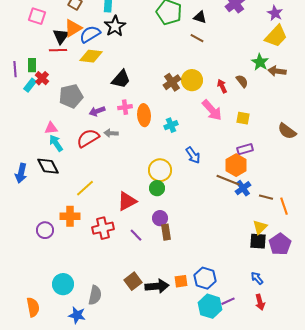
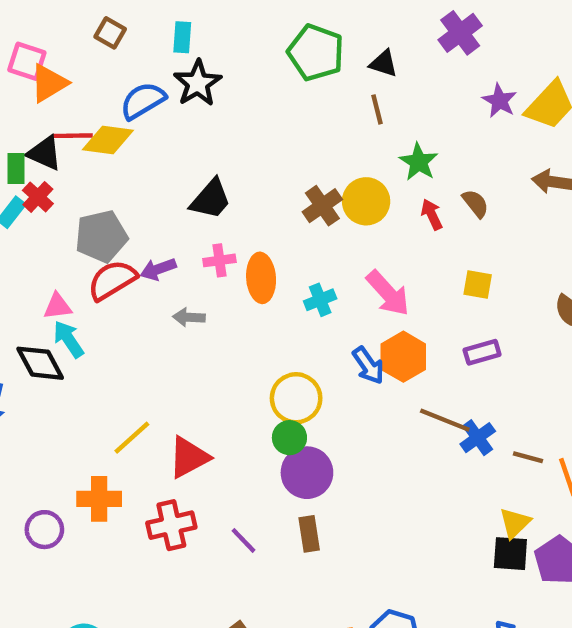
purple star: (275, 13) -> (500, 101), moved
orange triangle: (73, 28) -> (49, 83), moved
black triangle: (61, 36) -> (44, 153), moved, turned -42
brown line: (197, 38) -> (377, 109), turned 48
yellow diamond: (91, 56) -> (108, 140), moved
green star: (260, 62) -> (419, 162), moved
pink arrow: (212, 110) -> (388, 293), moved
red semicircle: (88, 138) -> (112, 280), moved
orange hexagon: (236, 165) -> (403, 357), moved
black diamond: (48, 166) -> (40, 363), moved
red triangle: (127, 201) -> (189, 457), moved
purple circle: (160, 218) -> (307, 473), moved, size x1.5

